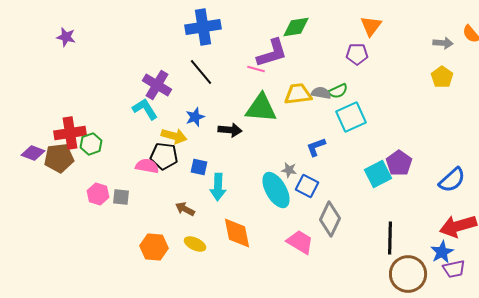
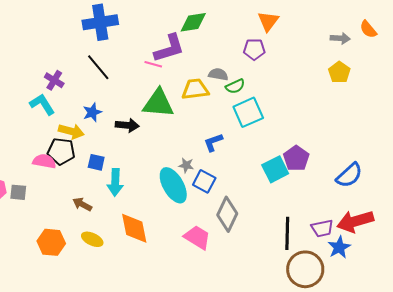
purple cross: (157, 85) -> (54, 80), size x0.7
gray semicircle: (321, 93) -> (218, 74), moved
purple trapezoid: (454, 269) -> (322, 228), moved

